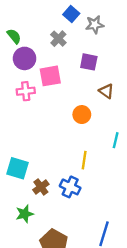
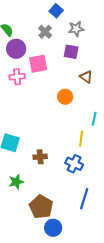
gray star: (95, 25) -> (76, 29), moved
yellow line: (84, 160) -> (81, 139), moved
brown cross: (41, 187) -> (40, 157), moved, turned 32
blue cross: (70, 187) -> (74, 164), moved

